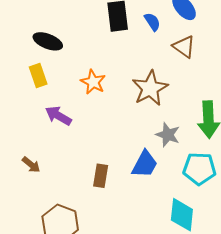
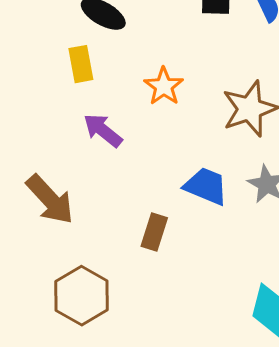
blue trapezoid: (145, 164) -> (206, 186), moved, turned -104
brown arrow: (31, 165) -> (50, 199), size x1.8

